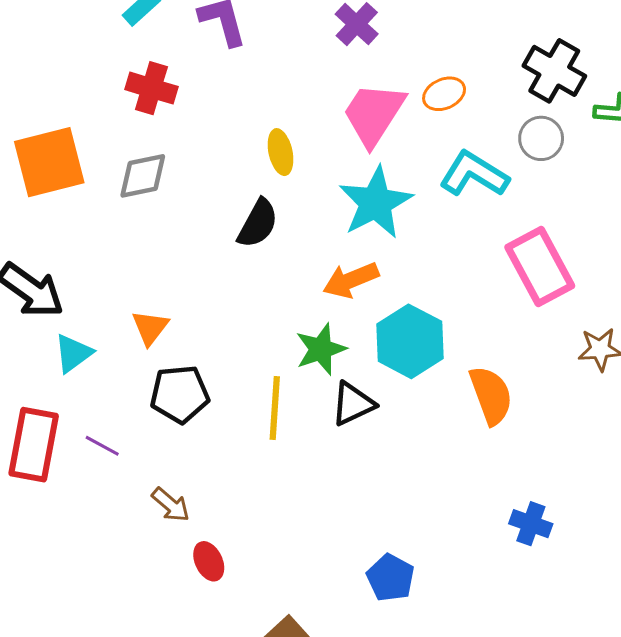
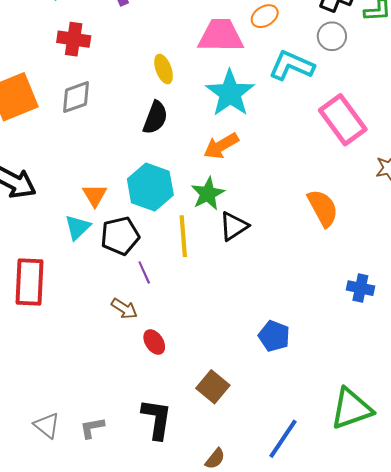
pink trapezoid: (374, 114) -> (221, 36), turned 66
cyan hexagon: (410, 341) -> (150, 187), moved
cyan triangle: (73, 353) -> (77, 227), moved
purple line: (102, 446) -> (144, 272), moved, turned 45

